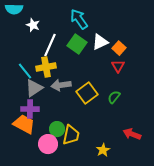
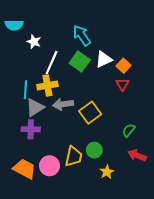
cyan line: (25, 71) -> (26, 90), turned 42
green semicircle: (114, 97) -> (129, 130), moved
orange trapezoid: (24, 124) -> (24, 169), moved
green circle: (57, 129) -> (94, 150), moved

